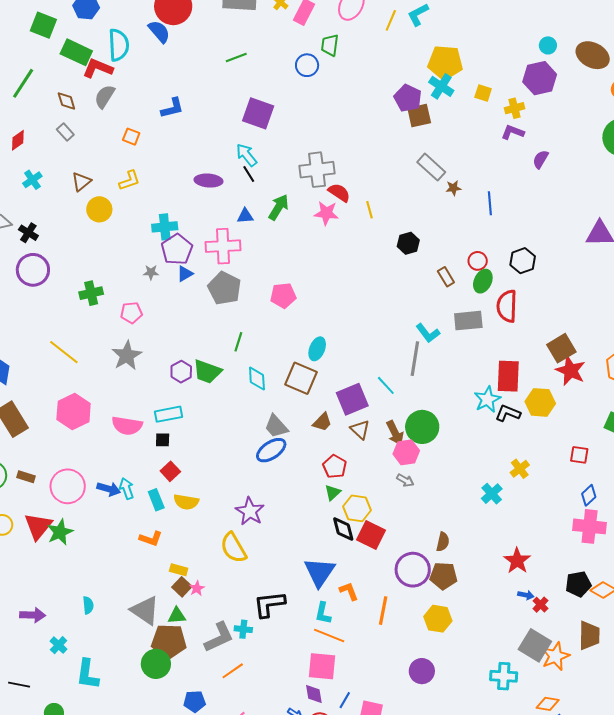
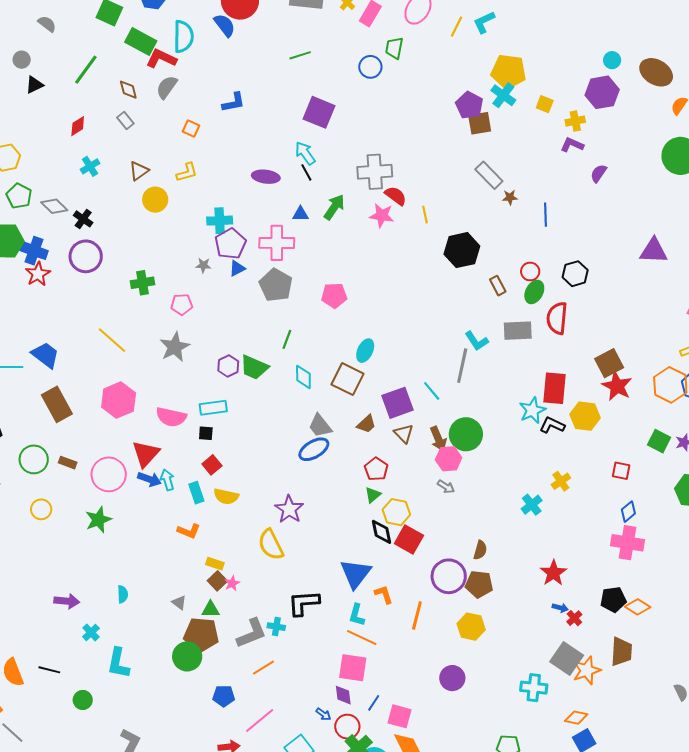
black hexagon: (408, 243) -> (462, 250), size x1.6
red triangle: (38, 526) -> (146, 454), moved
gray triangle: (145, 610) -> (179, 602), size x0.5

